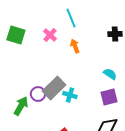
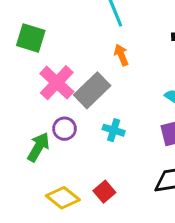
pink cross: (50, 35) -> (57, 83), moved, size x1.6
gray rectangle: (54, 88) -> (92, 90), moved

